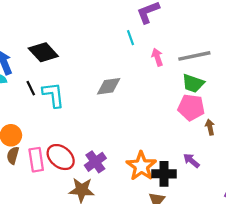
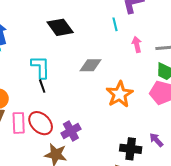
black diamond: (43, 52) -> (60, 27), moved
black line: (31, 88) -> (42, 86), moved
orange star: (141, 166) -> (120, 94), moved

